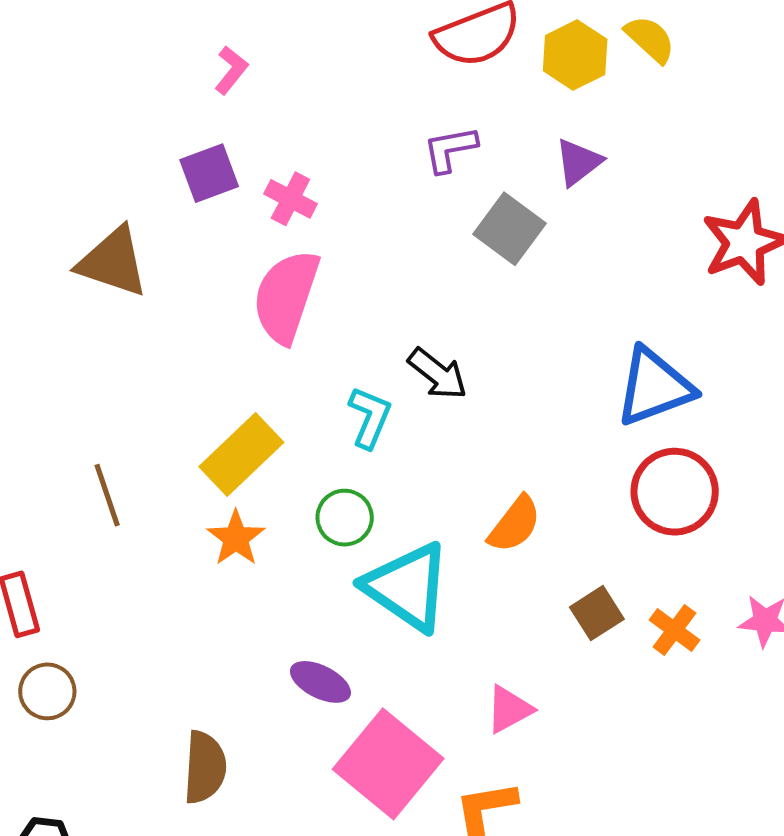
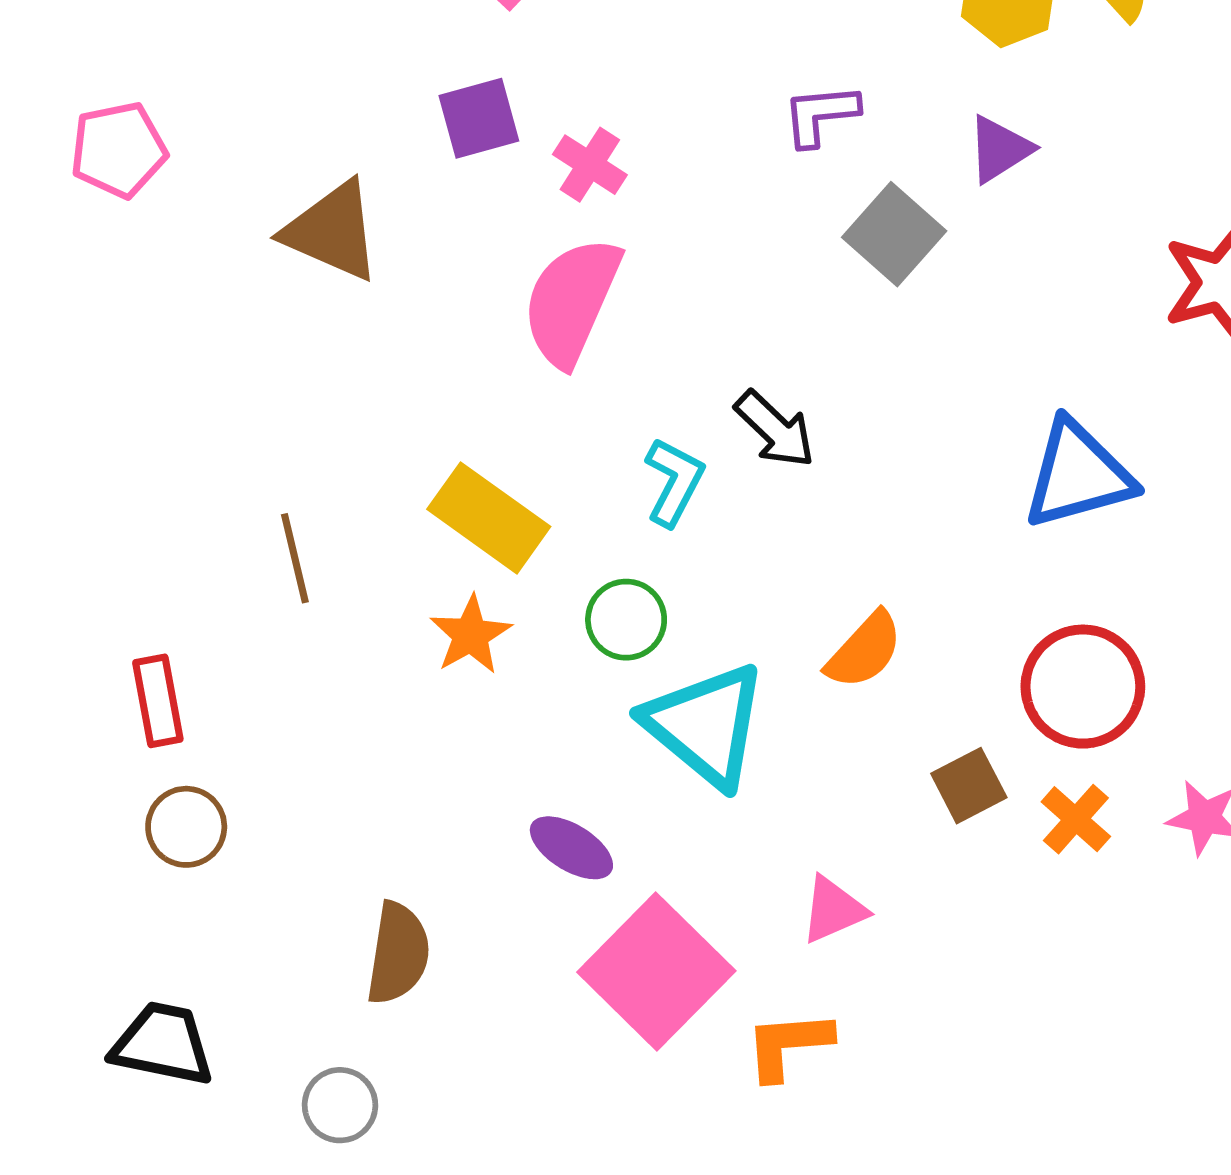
yellow rectangle: (241, 454) -> (489, 518), turned 74
red circle: (675, 492) -> (1083, 687), moved

